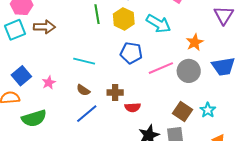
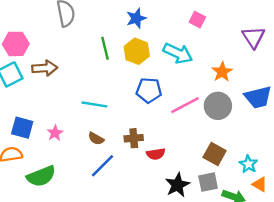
blue square: (21, 76) -> (22, 128), turned -30
cyan star: (208, 110) -> (248, 164), moved

